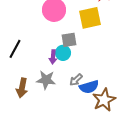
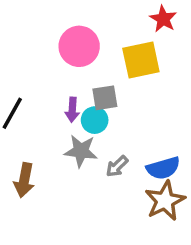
purple arrow: (53, 57) -> (72, 110), moved
gray star: (46, 80) -> (81, 151), moved
blue semicircle: (89, 87) -> (163, 168), moved

